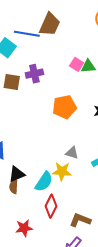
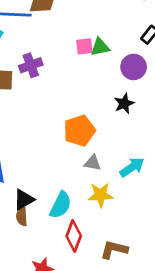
pink square: (77, 64) -> (84, 46), turned -32
orange pentagon: (64, 107) -> (79, 131), moved
yellow star: (62, 171) -> (101, 195), moved

